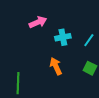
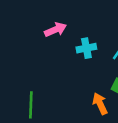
orange arrow: (56, 66) -> (100, 104), moved

